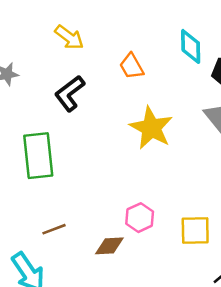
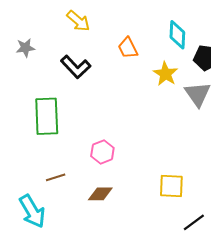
black L-shape: (70, 93) -> (76, 67), turned -100
yellow star: (151, 128) -> (165, 74), moved, size x0.7
pink hexagon: (140, 218) -> (102, 152), moved

